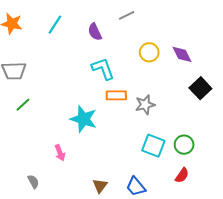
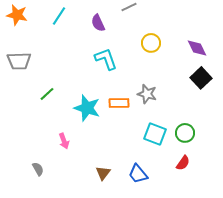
purple diamond: (182, 54) -> (197, 48), moved
orange rectangle: (116, 95) -> (119, 103), moved
green line: (23, 105) -> (47, 94), moved
gray star: (145, 105) -> (147, 94), turned 30

